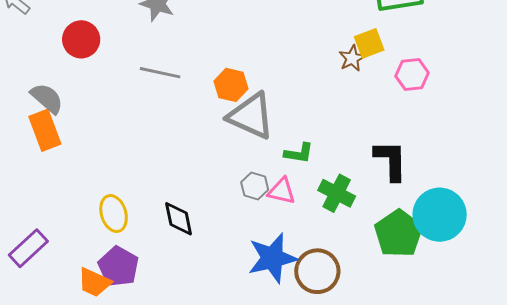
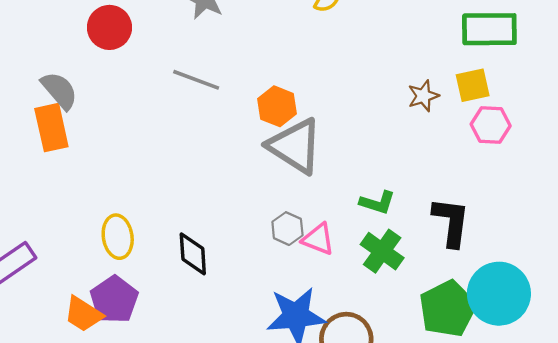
yellow square: (369, 43) -> (473, 85), moved
green L-shape: (299, 153) -> (377, 203), moved

